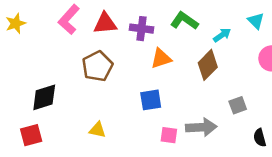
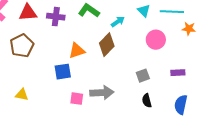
orange triangle: (161, 58) -> (77, 51), moved
gray square: (238, 105) -> (143, 76), moved

